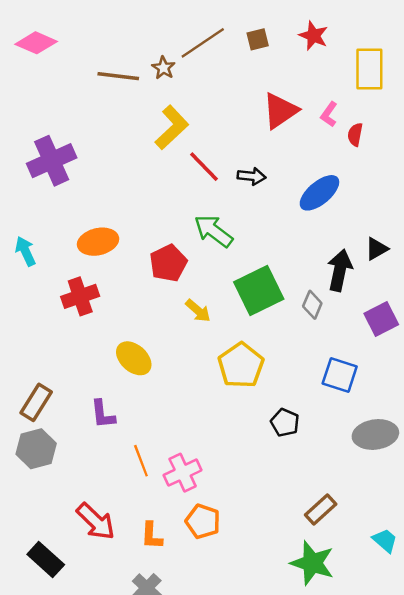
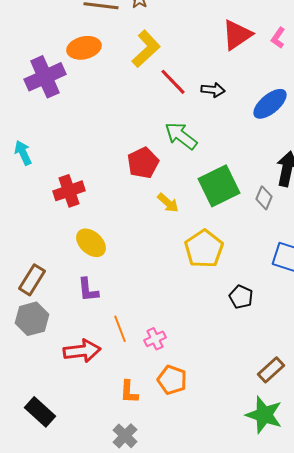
orange ellipse: (98, 242) -> (84, 48), moved
yellow ellipse: (134, 358) -> (91, 243), moved
pink cross: (183, 473) -> (155, 339), size x0.7
red arrow: (96, 521) -> (82, 351), moved, turned -51

